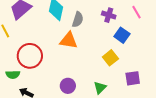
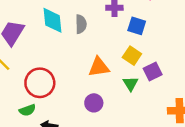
orange triangle: (69, 40) -> (99, 67), moved
purple square: (133, 78) -> (153, 72), moved
green triangle: (100, 88) -> (130, 84), moved

